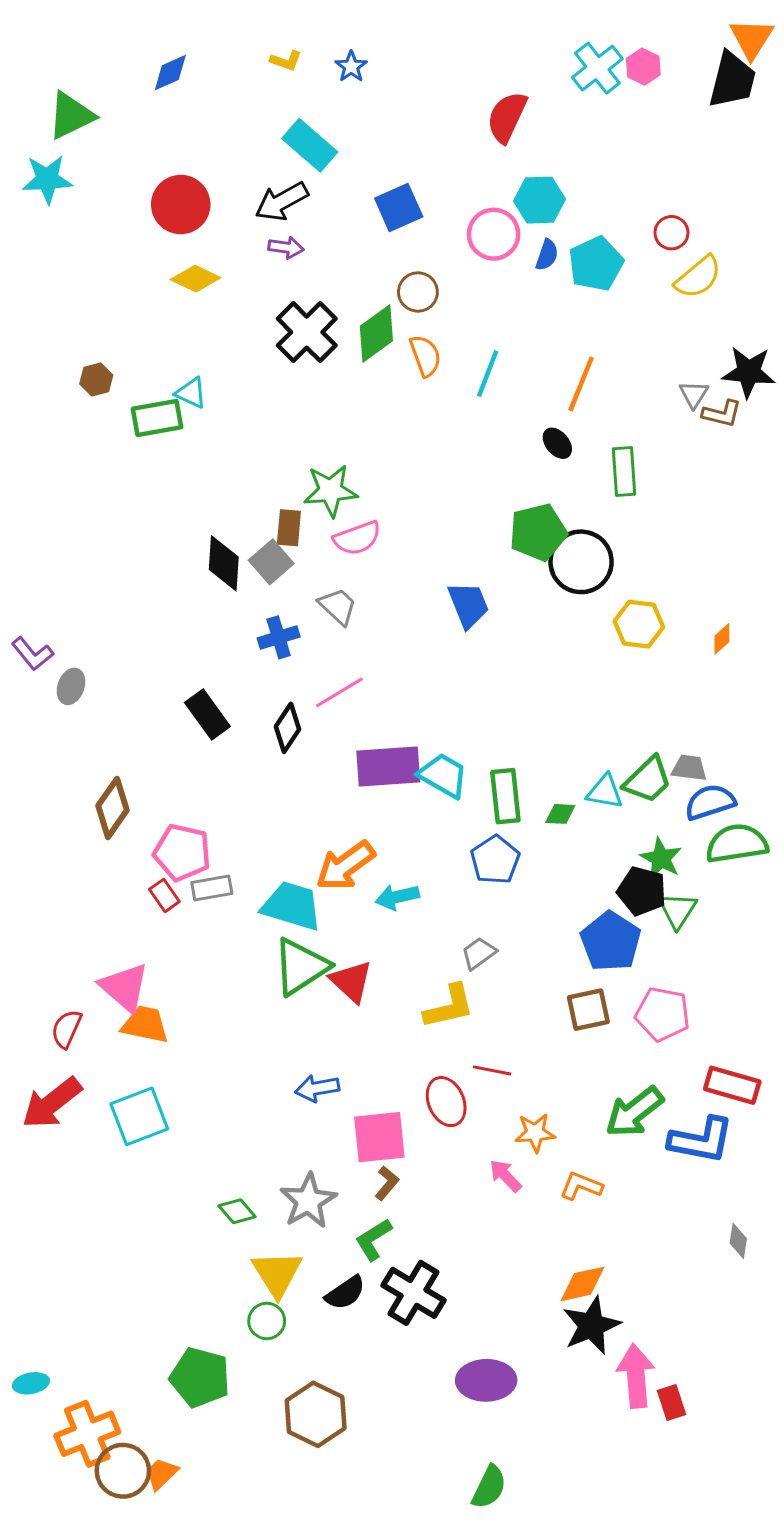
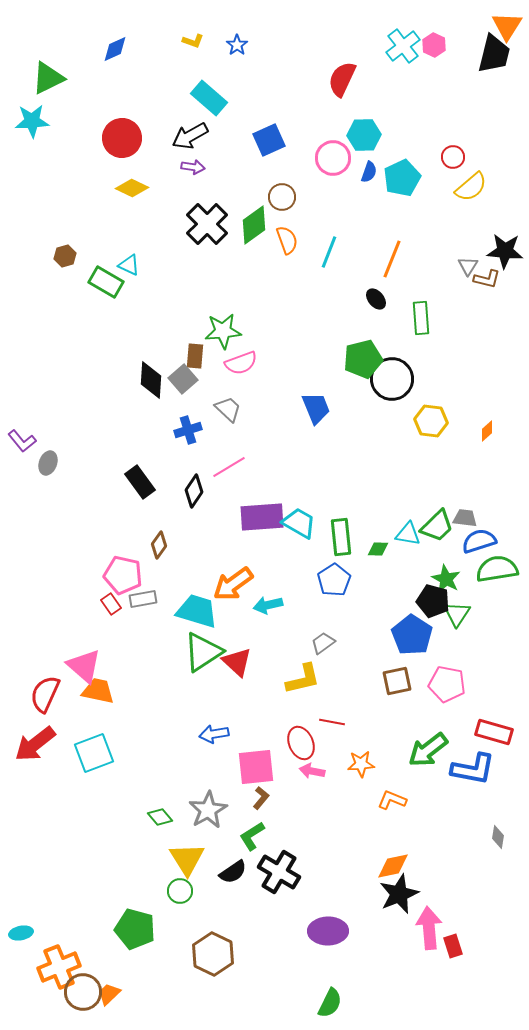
green rectangle: (157, 418) -> (106, 282), turned 40
brown diamond: (113, 808) -> (159, 545), moved, size x0.7
red semicircle: (67, 1029) -> (45, 694), size x1.4
pink arrow: (505, 1176) -> (312, 771), moved, turned -35

